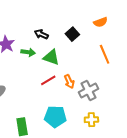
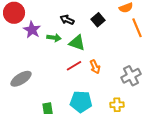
orange line: (105, 54) -> (137, 28), moved
gray cross: (88, 90) -> (131, 76), moved

